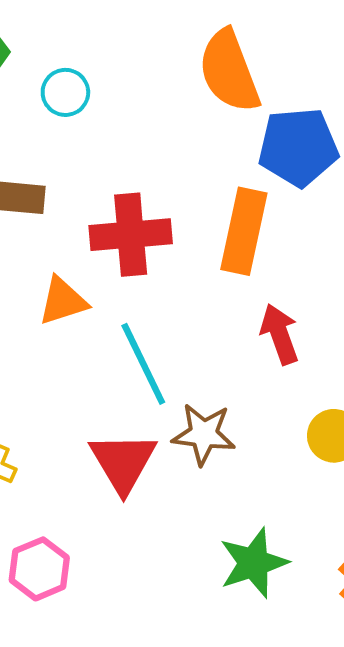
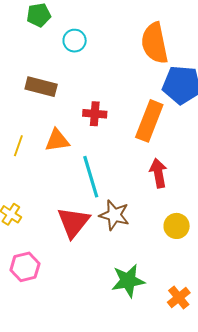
red cross: (131, 235) -> (95, 114), size x0.6

